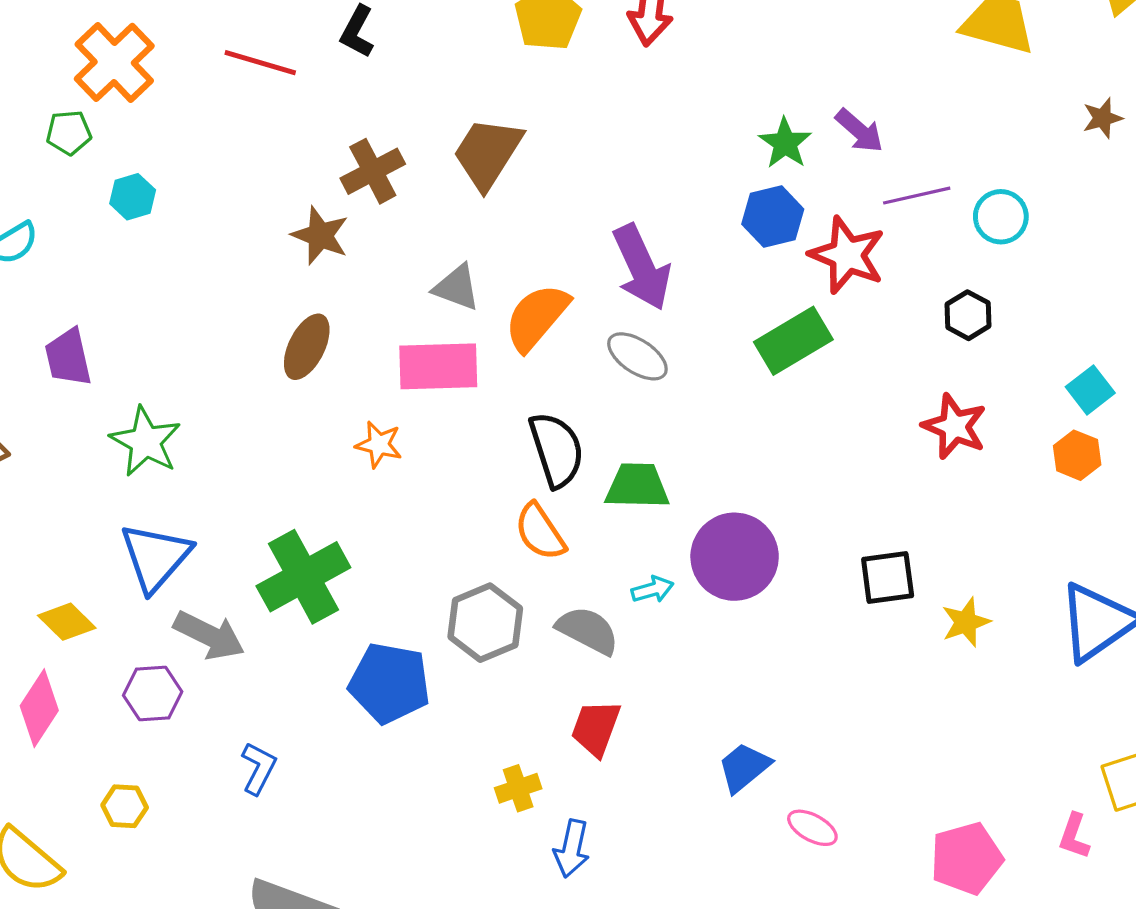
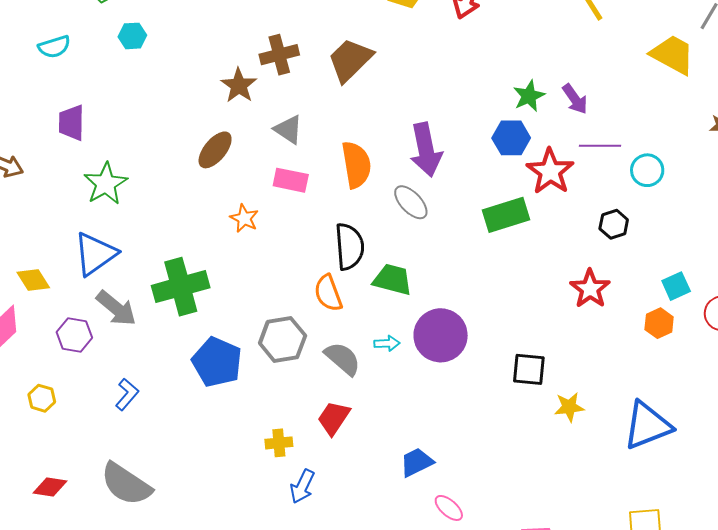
gray triangle: (457, 287) -> (288, 129), moved
orange semicircle: (537, 317) -> (356, 165), turned 117
pink rectangle: (438, 366) -> (291, 180), size x0.7

